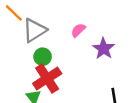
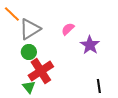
green circle: (43, 57) -> (29, 52), moved

